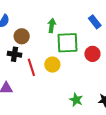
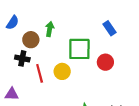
green arrow: (52, 26) -> (50, 29), moved

